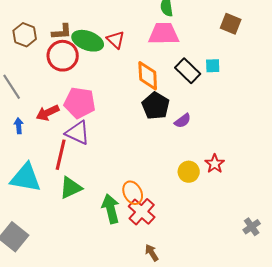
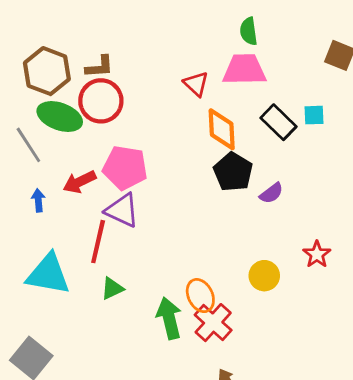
brown hexagon: (25, 35) -> (47, 71), size x1.4
red triangle: (116, 40) -> (196, 84), moved
green ellipse: (88, 41) -> (60, 117), moved
yellow circle: (189, 172) -> (264, 276), moved
green triangle: (71, 188) -> (112, 288), size x0.7

